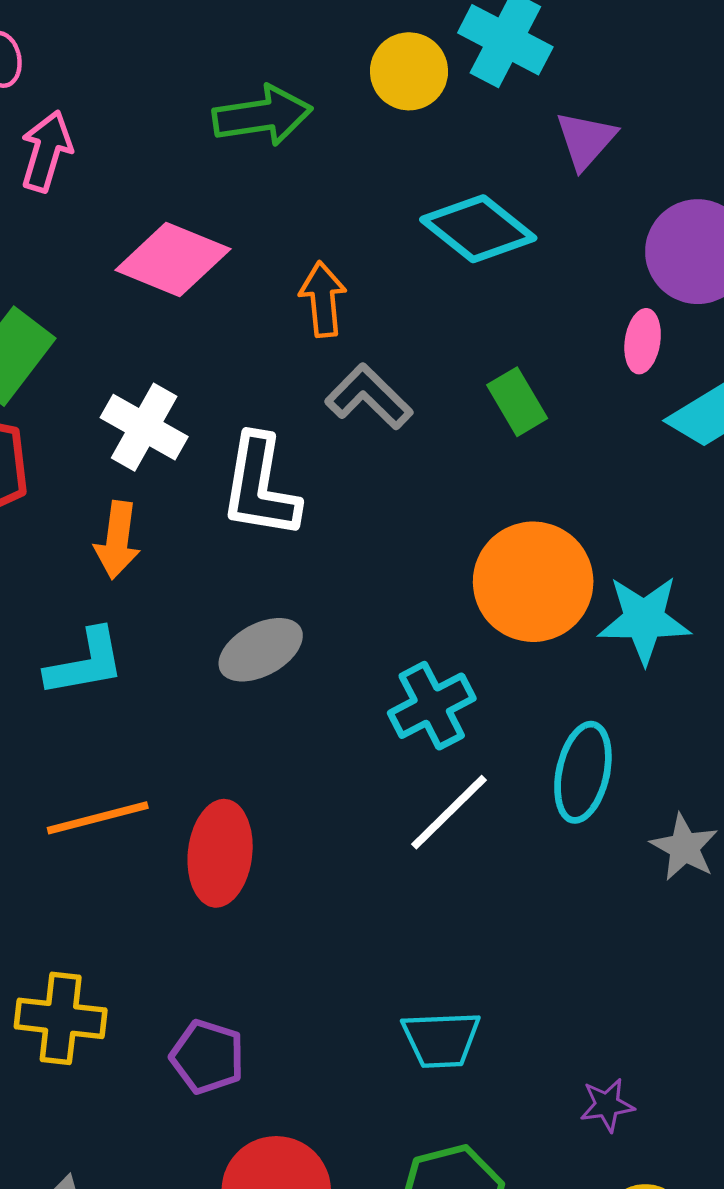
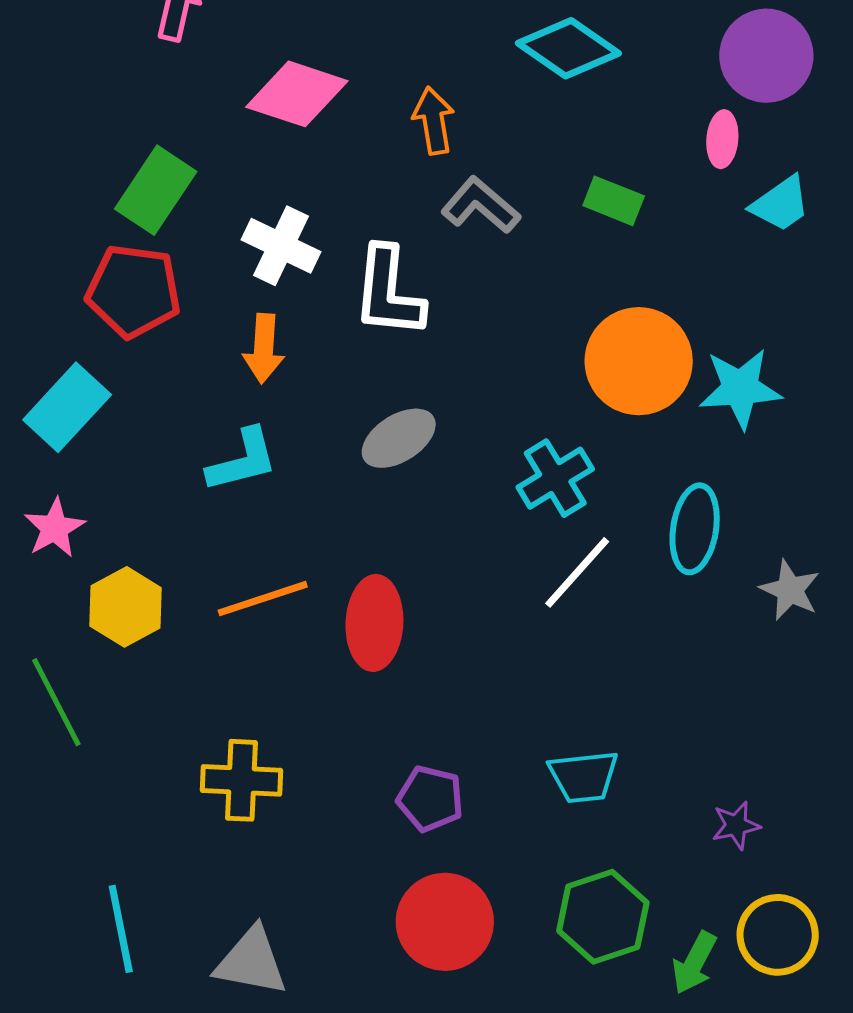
green rectangle: (517, 402) -> (614, 201), turned -34
purple pentagon: (207, 1057) -> (430, 799), moved

